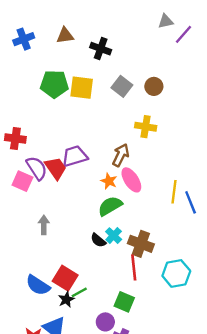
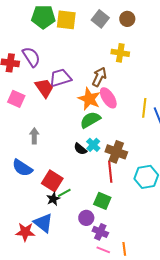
purple semicircle: (37, 168) -> (31, 57), moved
orange star: (109, 181) -> (89, 99), size x1.6
blue semicircle: (38, 285) -> (22, 168), moved

